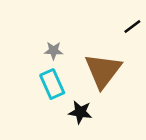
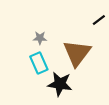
black star: (80, 112) -> (60, 84), size x1.4

